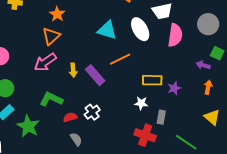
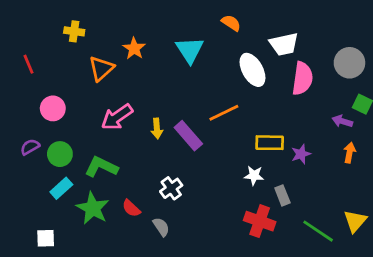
cyan triangle: (107, 30) -> (190, 50), moved, turned 40
orange triangle: (51, 36) -> (101, 68), moved
green L-shape: (51, 99) -> (101, 167), moved
white cross: (92, 112) -> (171, 188), moved
red semicircle: (70, 117) -> (131, 208), moved, turned -120
gray rectangle: (161, 117) -> (282, 195), turned -32
yellow triangle: (212, 117) -> (355, 221), moved, turned 30

